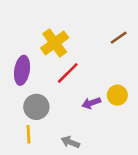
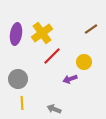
purple ellipse: (22, 70) -> (16, 34), moved
yellow circle: (117, 95) -> (84, 62), moved
gray circle: (36, 107) -> (18, 79), moved

